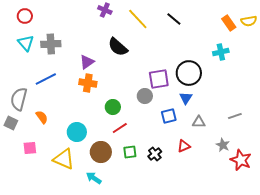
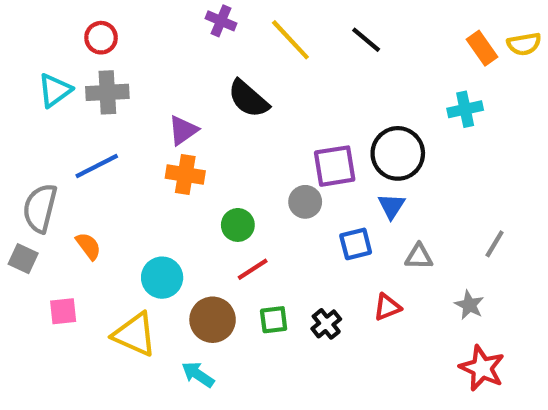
red circle: (25, 16) -> (101, 38), moved
cyan triangle: (26, 43) -> (55, 90), turned 36
gray line: (235, 116) -> (495, 244), turned -40
red star: (241, 160) -> (482, 368), moved

